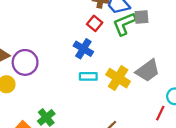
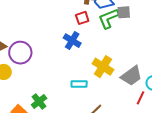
red square: (95, 23) -> (82, 18), turned 32
gray trapezoid: (148, 71) -> (131, 76), moved
cyan rectangle: (88, 76) -> (79, 84), moved

